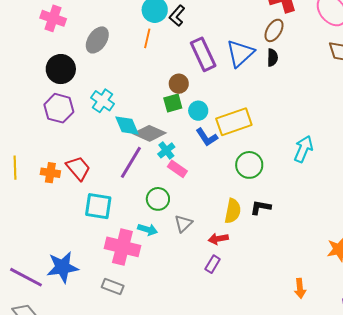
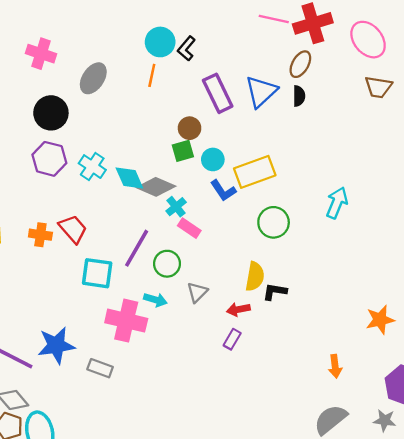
cyan cross: (103, 101) -> (92, 167), moved
purple line: (131, 162) -> (137, 248), moved
black L-shape: (261, 207) -> (275, 292), moved
gray rectangle: (113, 287) -> (100, 368), moved

